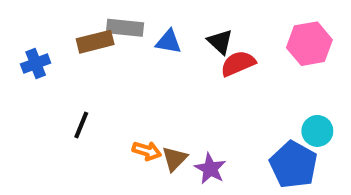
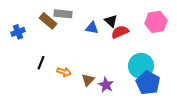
brown rectangle: (95, 42) -> (48, 21), turned 54
blue triangle: (169, 42) -> (92, 28), moved
cyan circle: (317, 131) -> (141, 66), moved, size x1.6
orange arrow: (147, 151) -> (64, 72), moved

